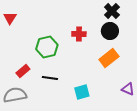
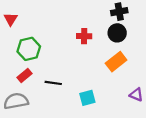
black cross: (112, 11) -> (119, 12), turned 35
green hexagon: (47, 47) -> (29, 49), moved

